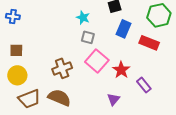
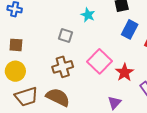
gray square: (88, 37) -> (65, 35), moved

